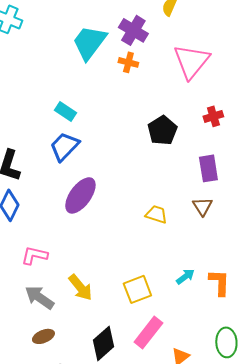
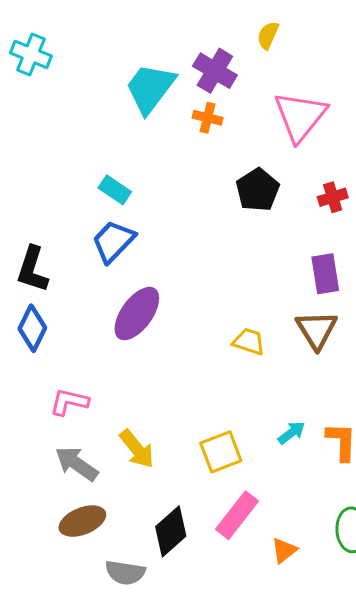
black pentagon: (162, 130) -> (258, 190), moved
brown triangle: (202, 206) -> (316, 330), size x1.4
brown ellipse: (43, 336) -> (82, 521), size x1.4

